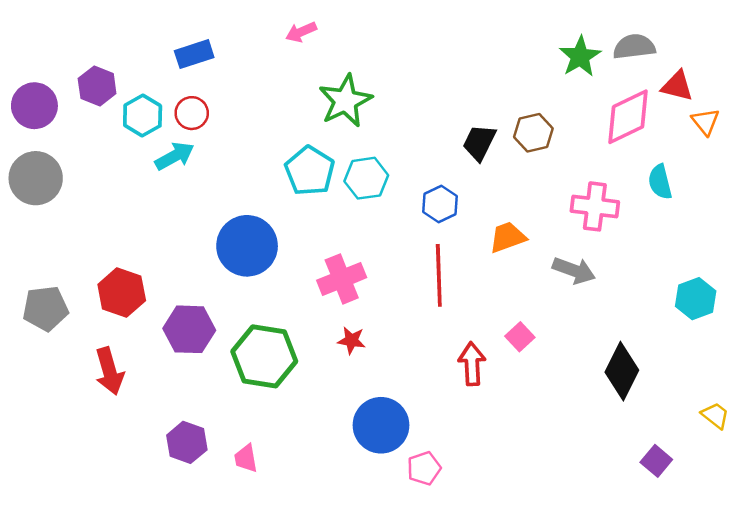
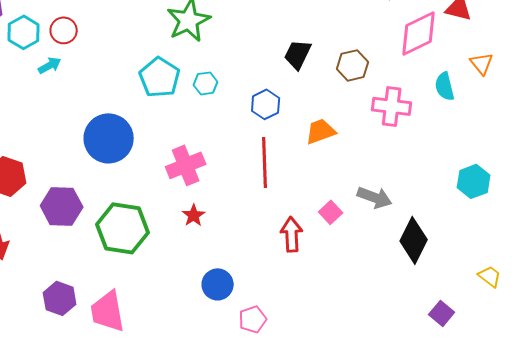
orange triangle: (705, 122) -> (482, 63), moved
brown hexagon: (533, 133) -> (353, 65), moved
cyan arrow: (175, 156) -> (50, 65), size x0.7
cyan hexagon: (366, 178) -> (206, 83), size x0.7
gray arrow: (574, 270) -> (375, 197), moved
red star: (351, 340) -> (194, 215), turned 30
blue circle: (381, 425) -> (218, 284), size x0.7
pink trapezoid: (246, 458) -> (108, 311), size x1.8

